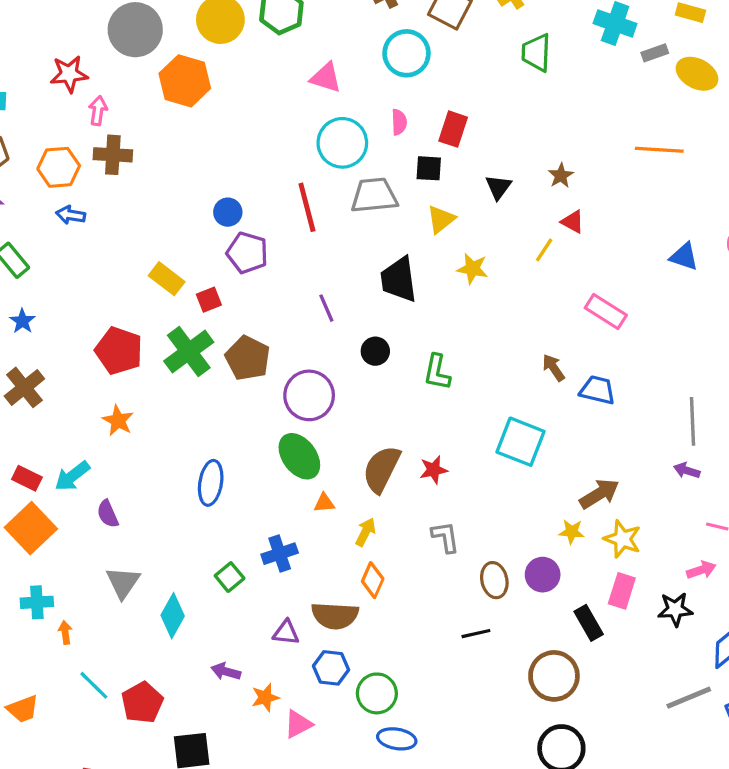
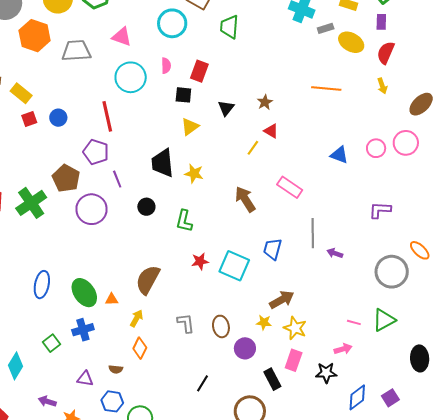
green trapezoid: (536, 53) -> (229, 27), moved
gray trapezoid: (374, 195) -> (76, 51), moved
purple pentagon: (247, 253) -> (96, 152), moved
yellow star: (473, 269) -> (194, 174), moved
yellow rectangle: (167, 279) -> (21, 93), moved
red square: (209, 300) -> (29, 119), moved
brown pentagon: (248, 358) -> (66, 178), moved
brown arrow: (554, 368) -> (245, 199), moved, size x1.5
blue trapezoid: (598, 390) -> (272, 249), moved, turned -90
purple circle: (309, 395) -> (92, 209), moved
gray line: (693, 421) -> (313, 233), moved
green ellipse: (299, 456) -> (84, 293), moved
red star: (434, 470) -> (200, 261), moved
purple arrow: (687, 471) -> (335, 253), moved
brown ellipse: (494, 580) -> (221, 326), moved
brown semicircle: (335, 616) -> (116, 369), size x0.5
black line: (476, 634) -> (203, 383), turned -48

